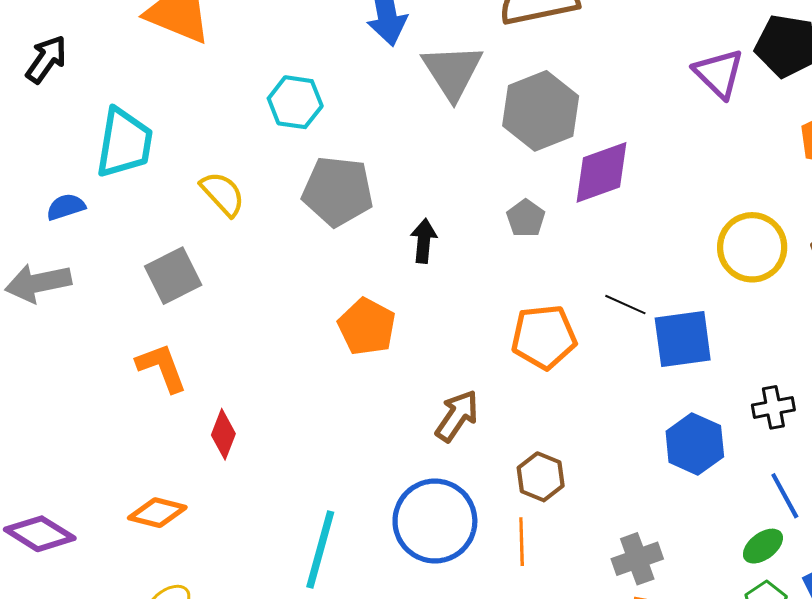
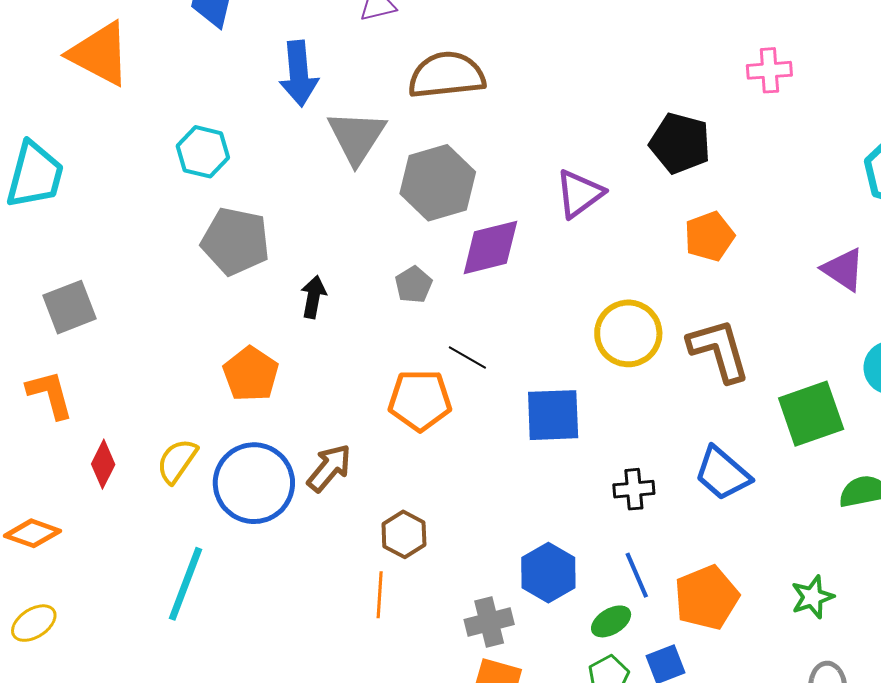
purple triangle: (719, 73) -> (579, 194), moved, turned 34
yellow semicircle: (223, 194) -> (177, 461), moved, turned -108
black line: (625, 305) -> (467, 358), moved
blue hexagon: (695, 444) -> (548, 573), moved
blue circle: (435, 521) -> (254, 483), moved

